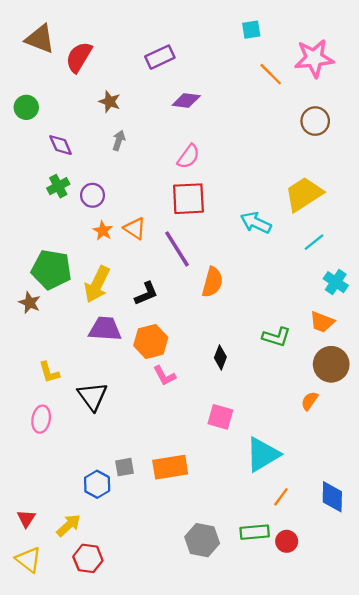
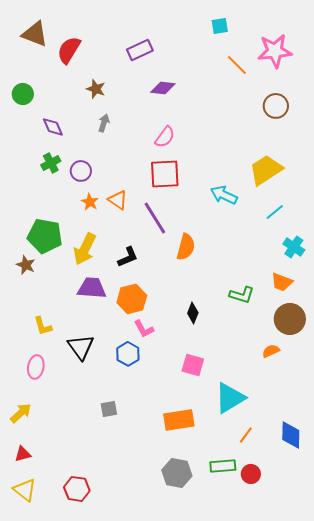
orange semicircle: (309, 401) -> (271, 351), turned 30
orange rectangle: (170, 467) -> (179, 420), moved
blue hexagon: (97, 484) -> (128, 354), moved
red triangle: (26, 518) -> (23, 454), turned 42
yellow arrow: (69, 525) -> (21, 413), moved

